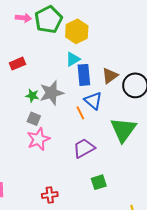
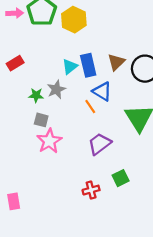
cyan triangle: (73, 59) -> (70, 67), moved
gray star: (52, 93) -> (56, 89), size x0.7
red cross: (50, 195) -> (91, 190), moved

